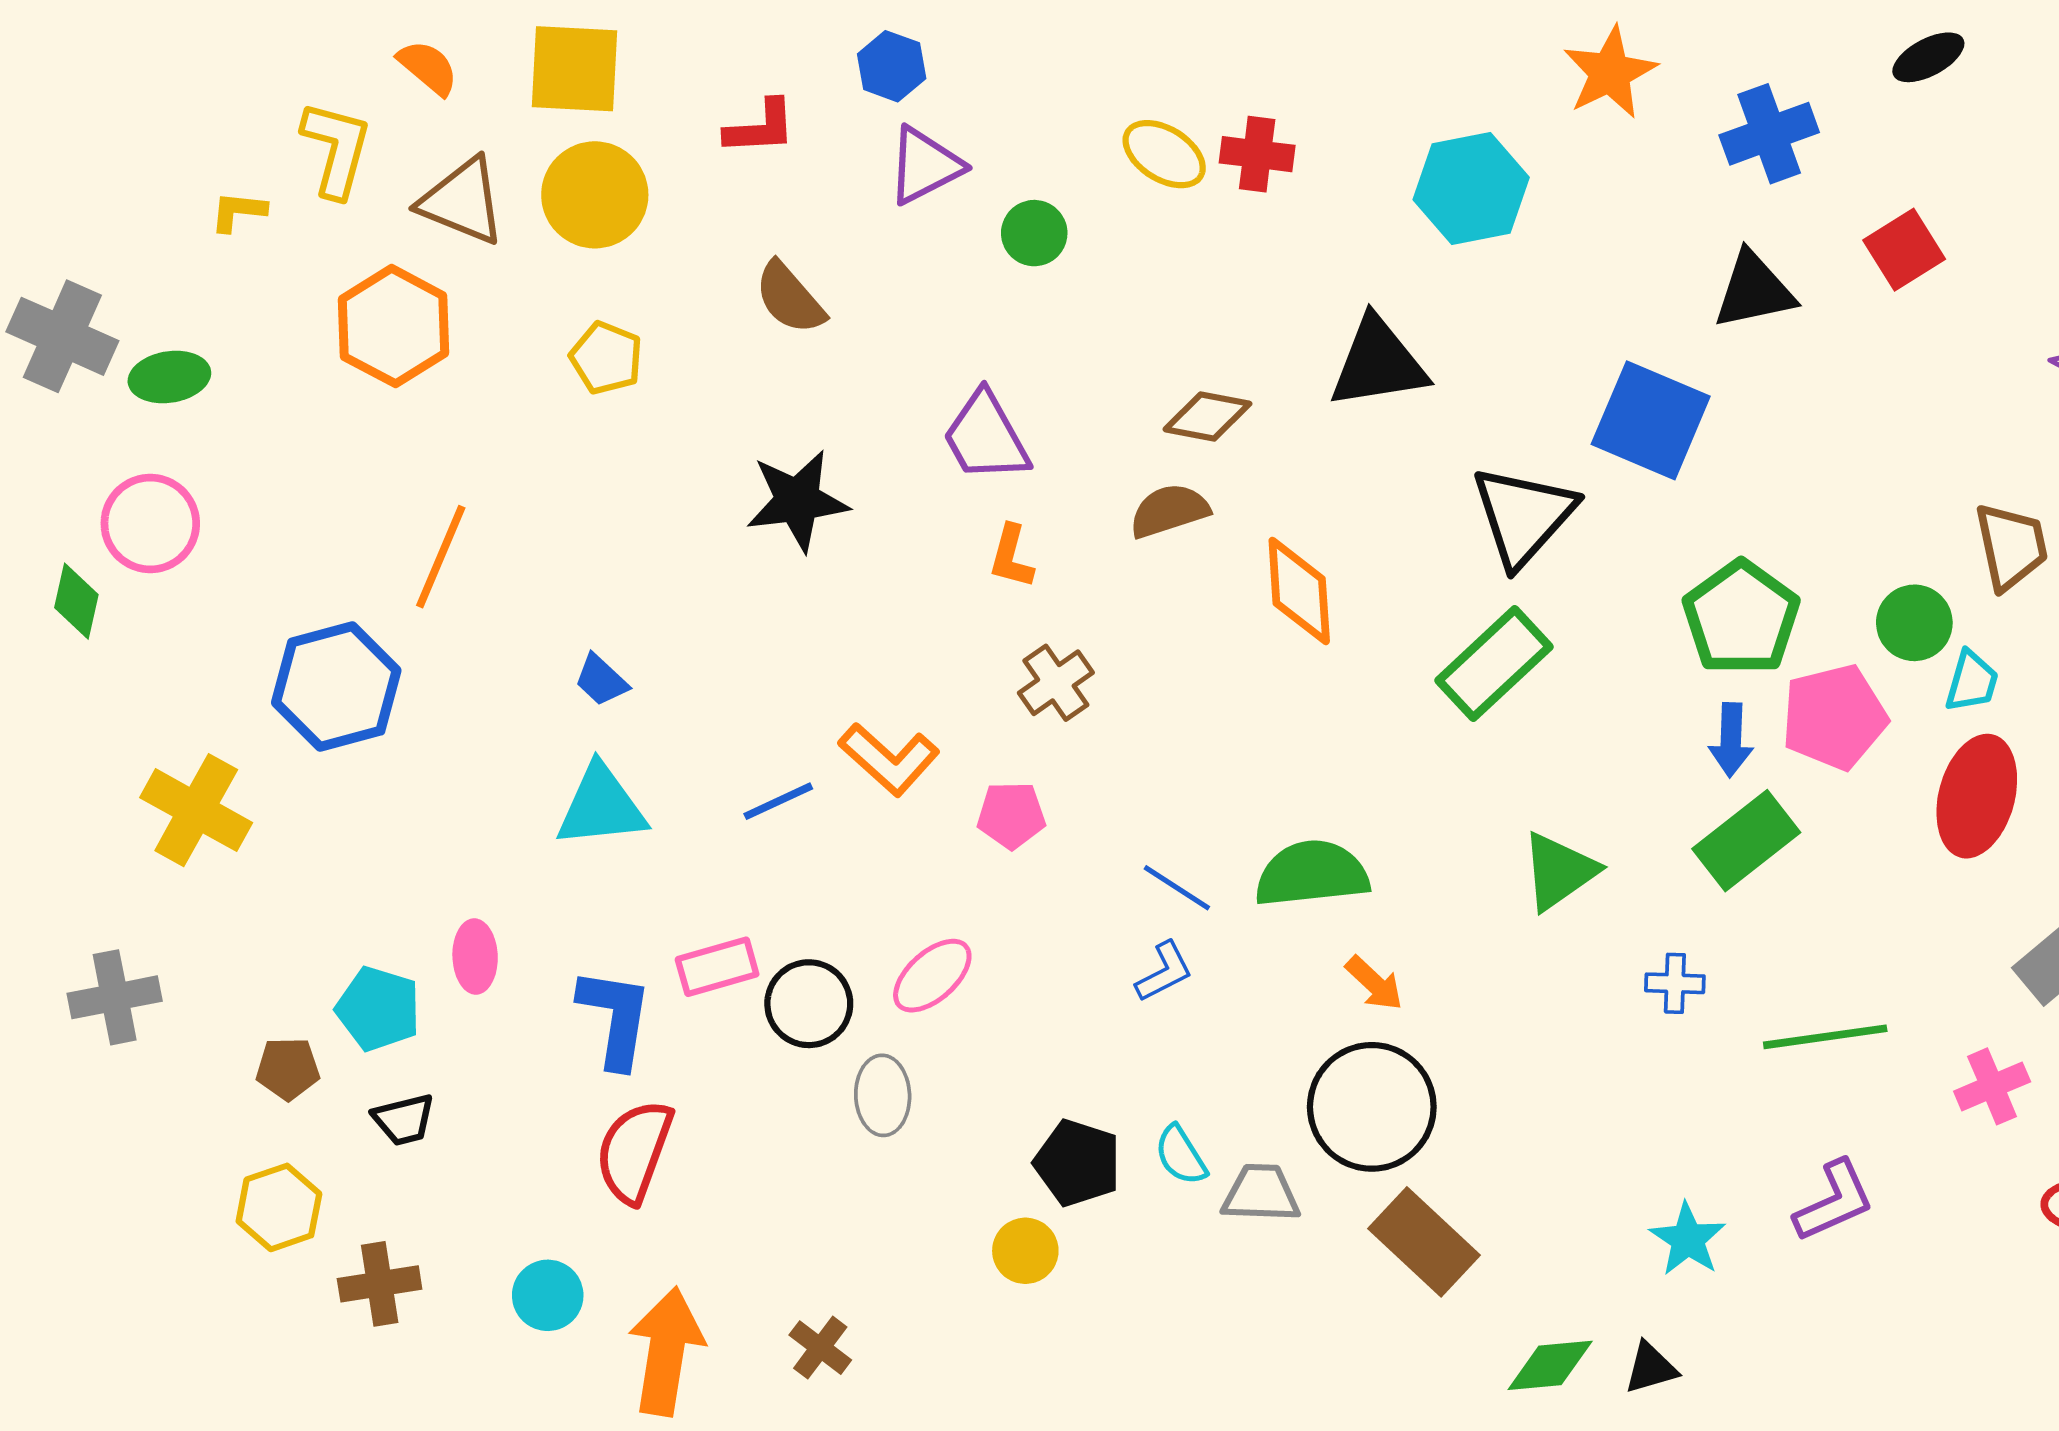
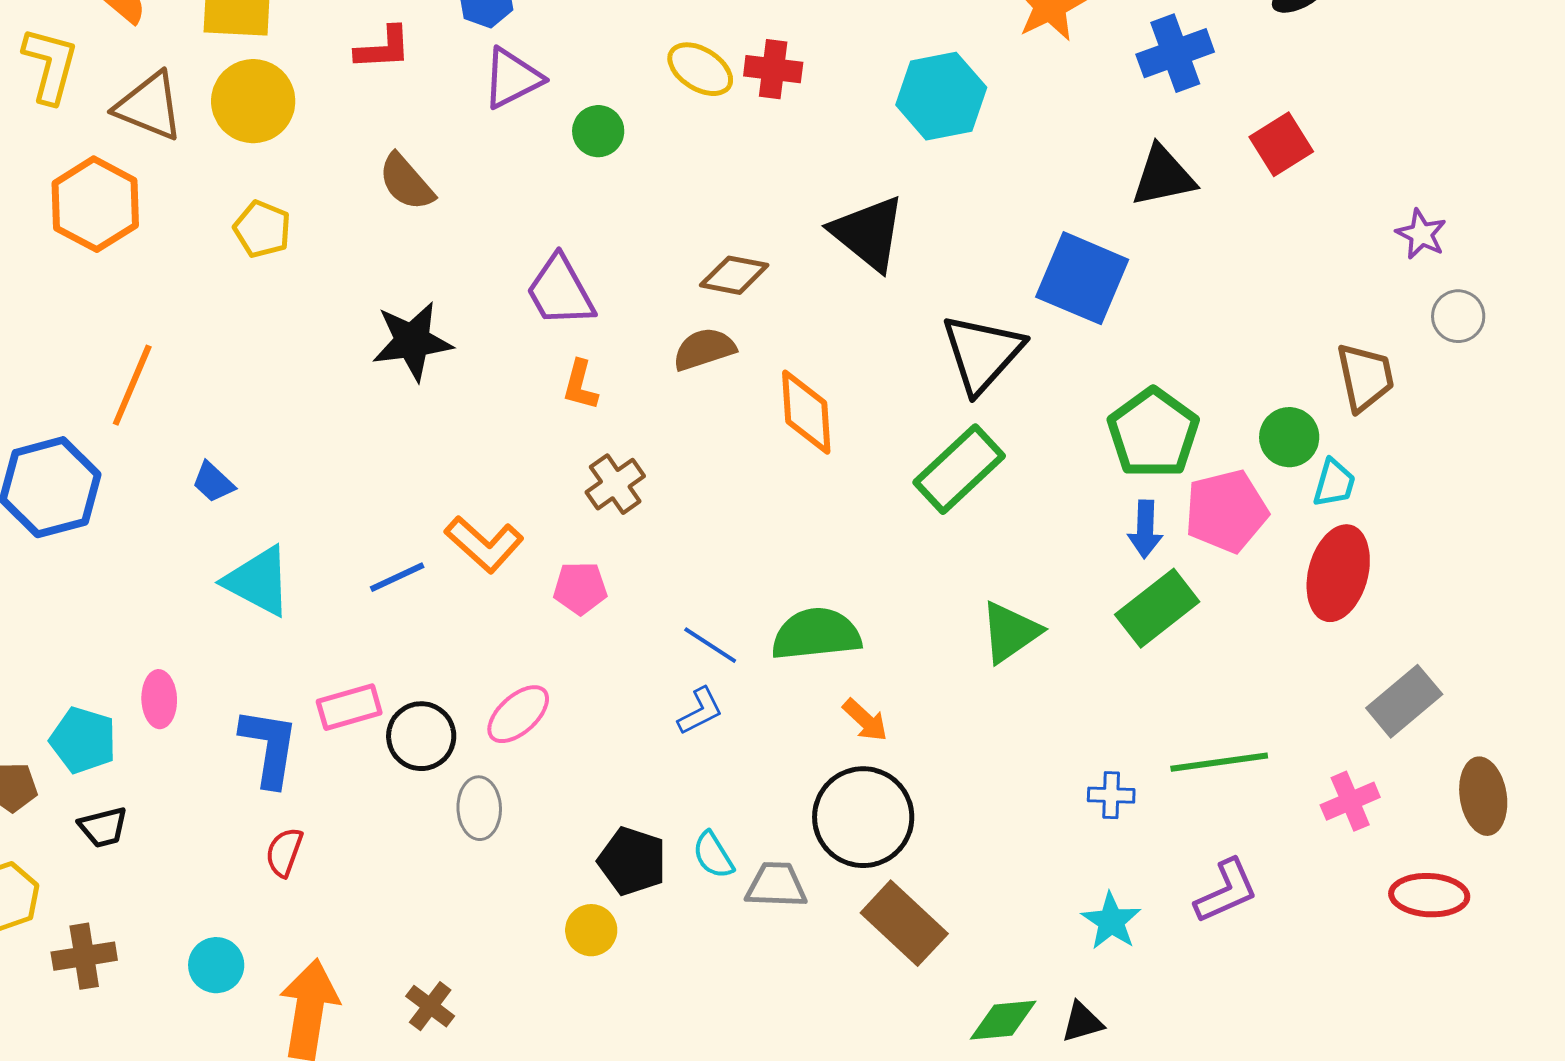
black triangle: (1378, 363) -> (868, 233), turned 48
blue trapezoid: (601, 680) -> (213, 482), moved
cyan triangle: (601, 806) -> (258, 581), turned 34
blue cross: (1675, 983) -> (1111, 795), moved
red semicircle: (634, 1151) -> (284, 852), size x0.6

